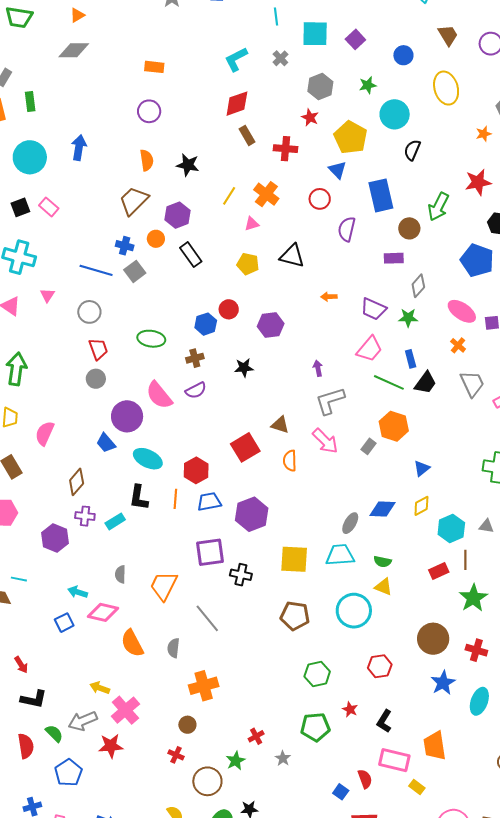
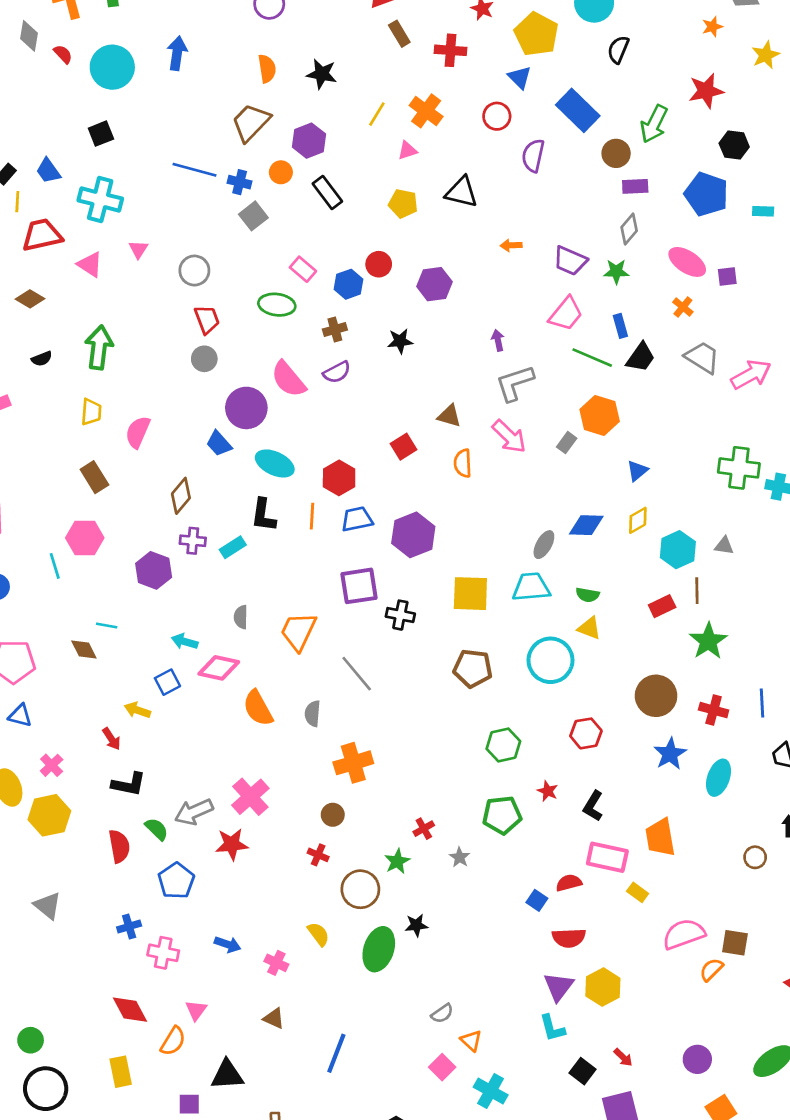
blue rectangle: (381, 195) -> (578, 110), turned -32
pink rectangle: (49, 207) -> (303, 269), moved
purple rectangle: (394, 258) -> (635, 186), moved
blue line: (96, 270) -> (194, 170), moved
gray trapezoid: (472, 384) -> (702, 357), turned -32
red square: (245, 447) -> (403, 447), size x0.7
yellow arrow: (100, 688) -> (137, 710), moved
red semicircle: (365, 779) -> (569, 883), turned -84

